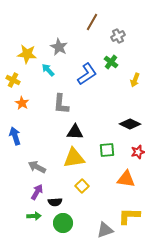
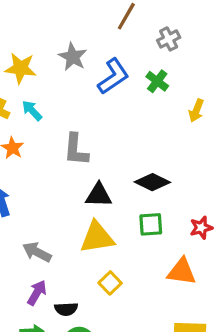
cyan arrow: (48, 70) -> (32, 111), moved
blue L-shape: (87, 74) -> (113, 76), moved
black diamond: (130, 124) -> (152, 182), moved

